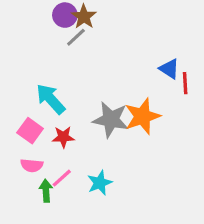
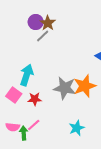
cyan arrow: (51, 99) -> (27, 75), turned 60
pink semicircle: (32, 165) -> (13, 127), moved
cyan star: (100, 183) -> (77, 128), moved

